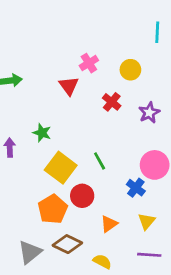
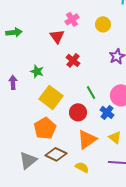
red cross: (112, 102) -> (73, 60), moved
green line: (100, 161) -> (91, 92), moved
red circle: (82, 196) -> (78, 112), moved
yellow triangle: (147, 221) -> (115, 137), turned -32
orange triangle: (109, 224) -> (87, 139), size x1.5

